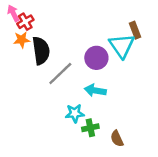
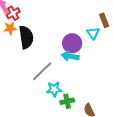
cyan triangle: (122, 46) -> (93, 33), size x0.6
gray line: (60, 74) -> (42, 71), moved
cyan arrow: (95, 90) -> (70, 56), moved

